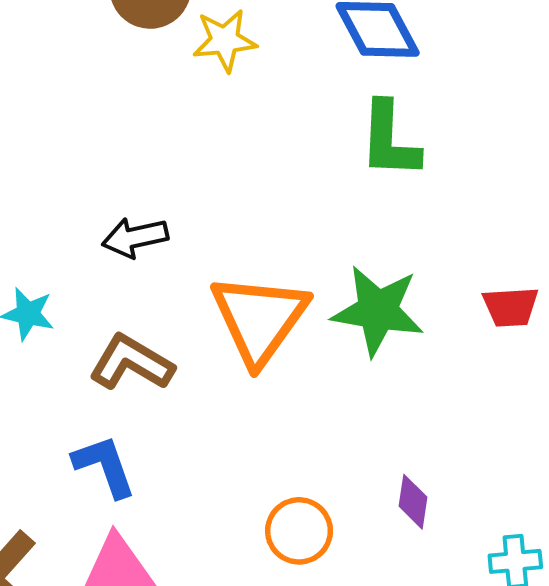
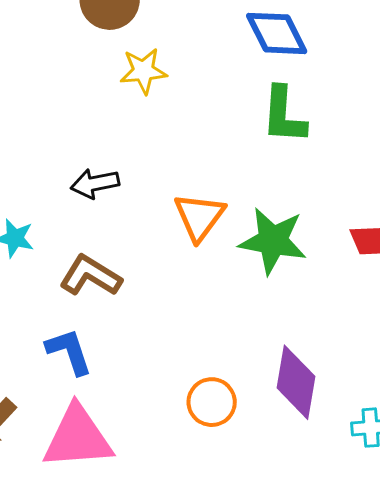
yellow star: (225, 40) -> (143, 71), moved
orange triangle: (259, 319) -> (199, 217), moved, size x0.7
purple diamond: (413, 502) -> (296, 382), size x1.8

